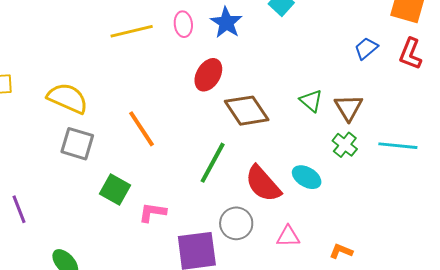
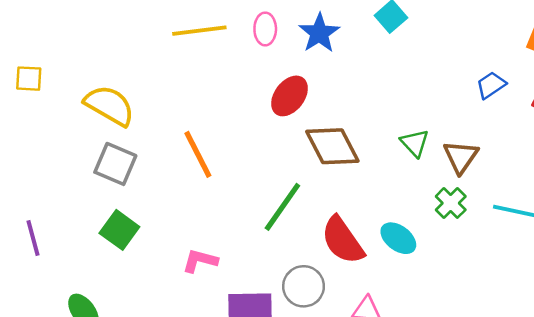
green square: (115, 190) -> (119, 230), moved

